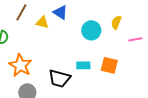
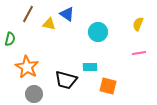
yellow semicircle: (116, 22) -> (138, 24), moved
pink line: (135, 39) -> (139, 53), moved
orange square: (109, 65) -> (108, 86), moved

